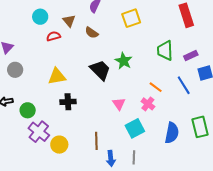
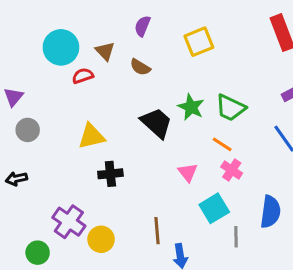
cyan circle: (40, 17) -> (61, 47), size x1.5
green trapezoid: (165, 51) -> (231, 108), moved, turned -60
orange line: (156, 87) -> (222, 144), moved
green circle: (28, 110) -> (38, 253), moved
gray line: (134, 157) -> (236, 237), moved

